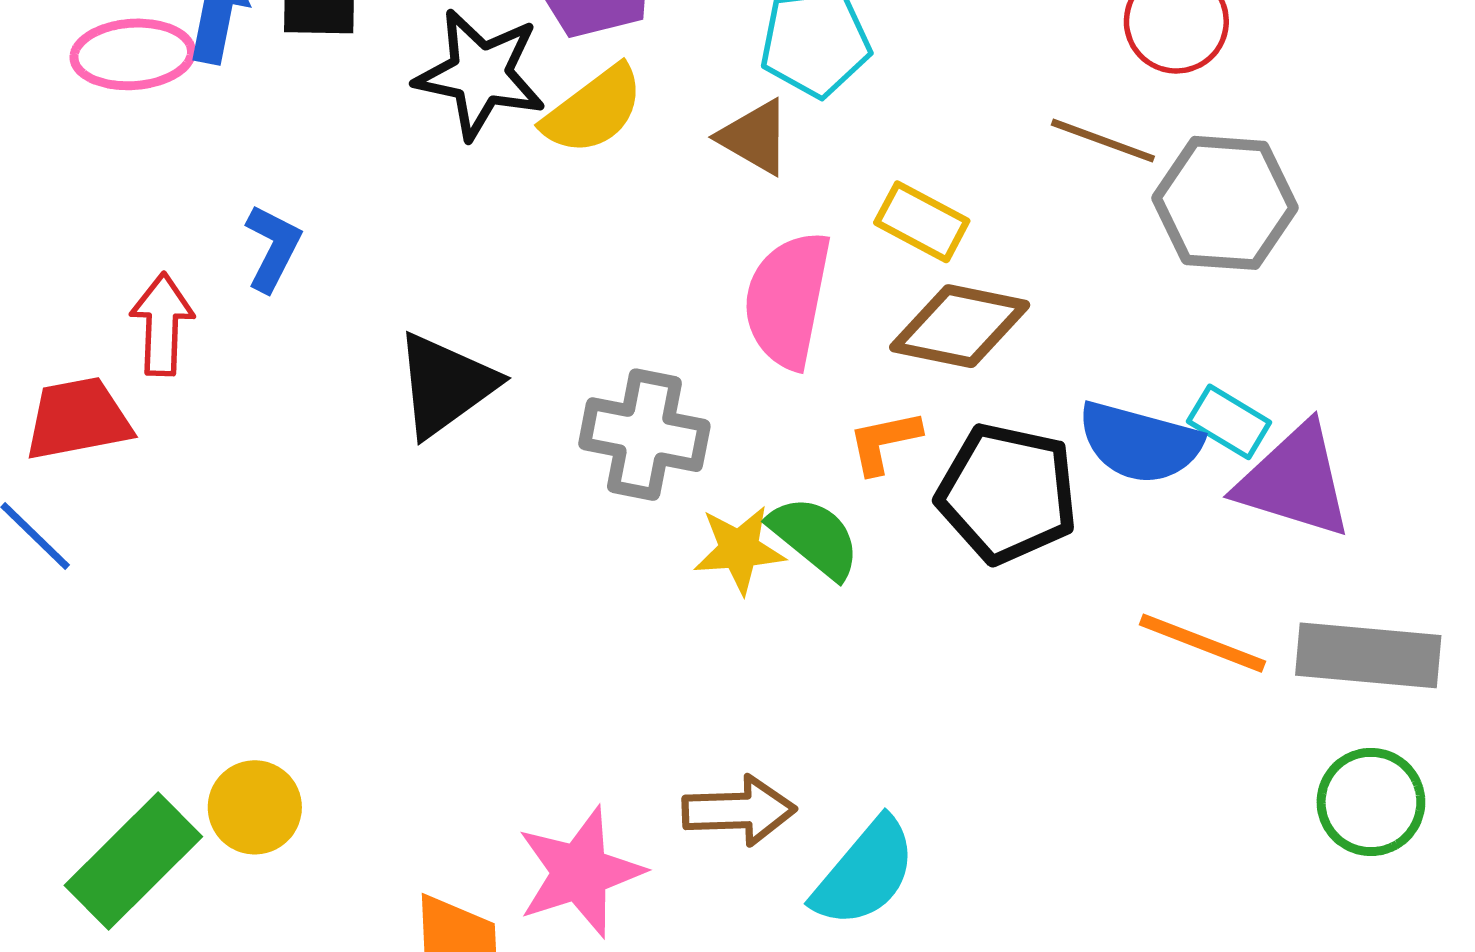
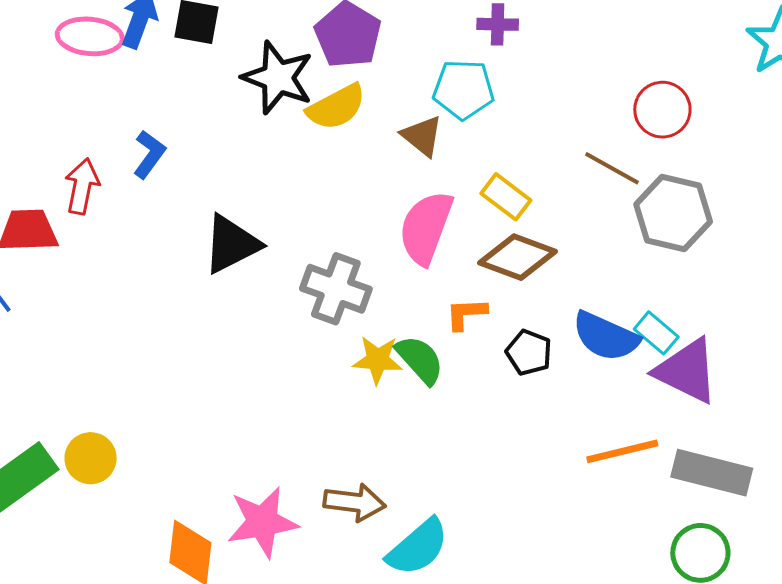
black pentagon: (1007, 493) -> (529, 353), size x0.6
orange line: (1202, 643) -> (622, 451), turned -44

